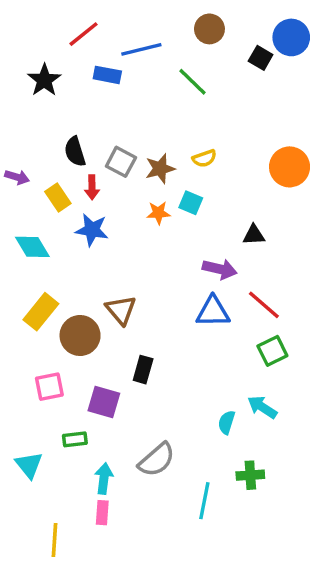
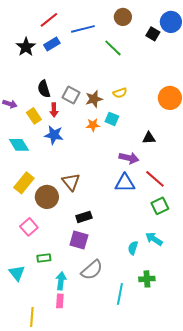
blue rectangle: (107, 75) -> (52, 44), moved, turned -42
black rectangle: (143, 370) -> (84, 217), turned 56
pink square: (49, 387) -> (29, 227), turned -30
purple square: (104, 402) -> (79, 240), moved

